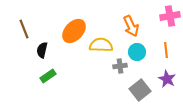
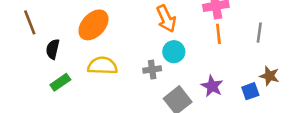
yellow semicircle: (101, 45) -> (102, 66), moved
orange line: (166, 50) -> (218, 34), moved

